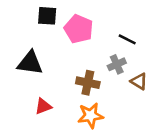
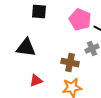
pink pentagon: (79, 29) -> (80, 20), moved

